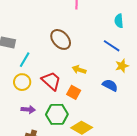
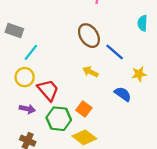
brown ellipse: (61, 39) -> (89, 36), moved
blue line: (112, 46) -> (115, 52), moved
red trapezoid: (51, 81) -> (48, 90), moved
orange square: (74, 92) -> (84, 109), moved

